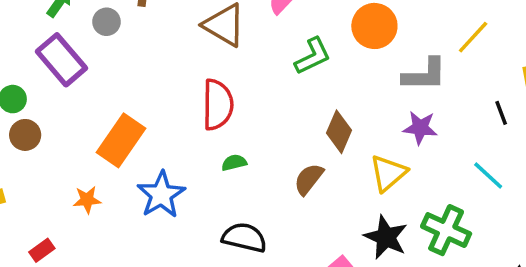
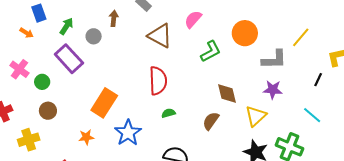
black line: (501, 113) -> (318, 80), turned 48
brown diamond: (339, 132) -> (227, 94), turned -35
brown circle: (25, 135) -> (48, 111), moved

